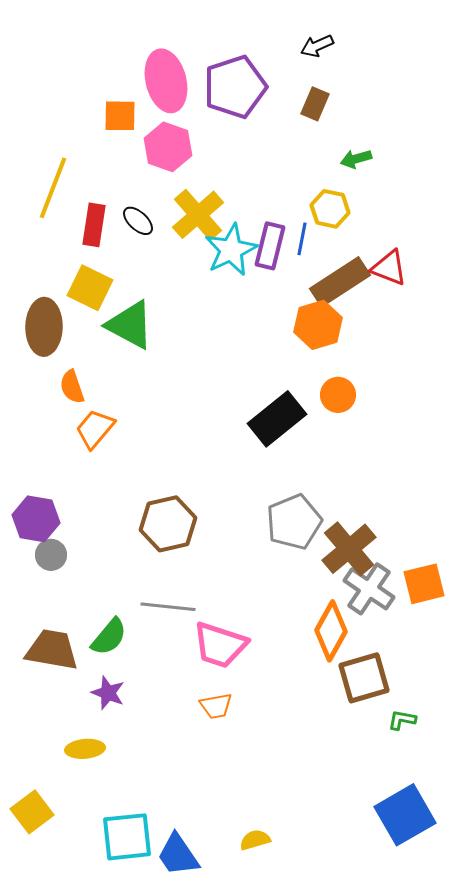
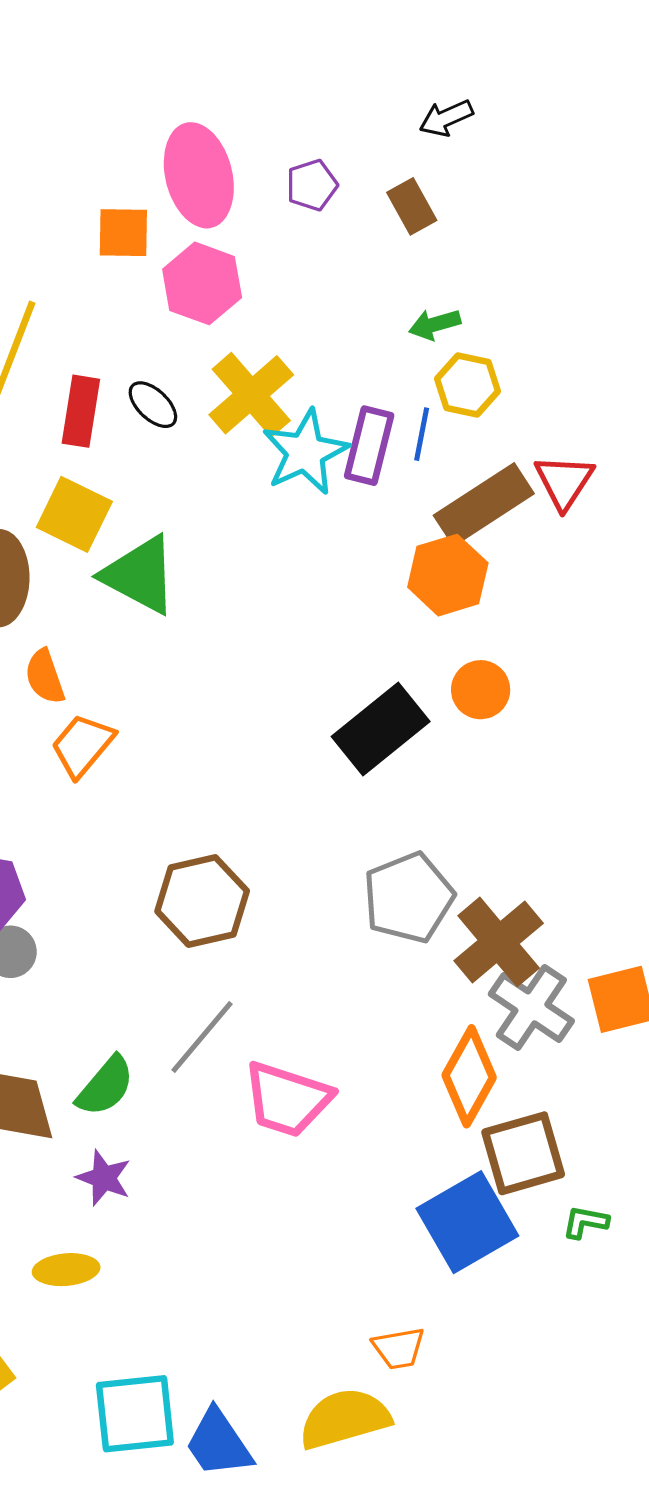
purple pentagon: (235, 87) -> (312, 185), size x0.5
brown rectangle: (315, 104) -> (412, 206), moved, turned -52
green arrow: (356, 159) -> (435, 324), moved
red triangle: (389, 268) -> (564, 482), turned 42
gray line: (168, 607) -> (202, 1037), turned -56
orange trapezoid: (216, 706) -> (399, 1348), moved
blue square: (405, 815) -> (467, 1222), moved
yellow semicircle: (255, 840) -> (345, 1419), size x1.8

